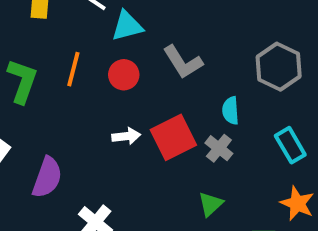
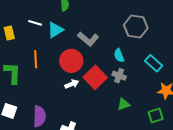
red circle: (124, 75) -> (71, 61), moved, size x1.5
green triangle: (211, 204) -> (124, 104), turned 40

